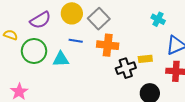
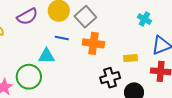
green circle: (34, 51) -> (29, 77), moved
black cross: (126, 68) -> (110, 78), moved

